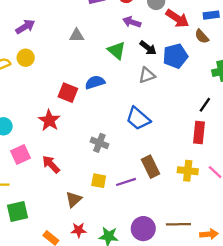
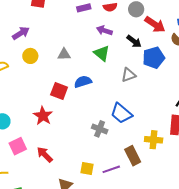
purple arrow: (132, 22) -> (104, 30), moved
gray triangle: (77, 35) -> (64, 54), moved
black arrow: (148, 48) -> (134, 41), moved
yellow circle: (26, 58) -> (30, 56), moved
gray cross: (99, 143) -> (100, 129), moved
yellow cross: (188, 171) -> (154, 140), moved

